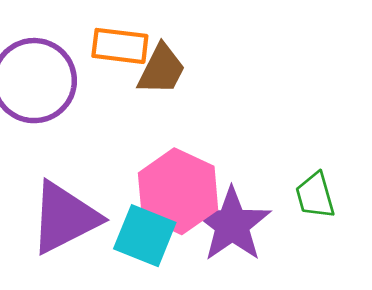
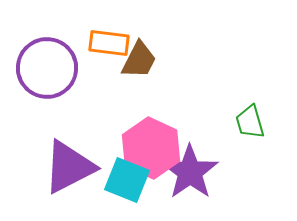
green trapezoid: (315, 195) -> (250, 122), moved

